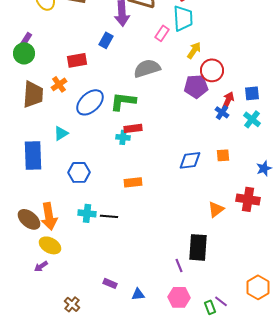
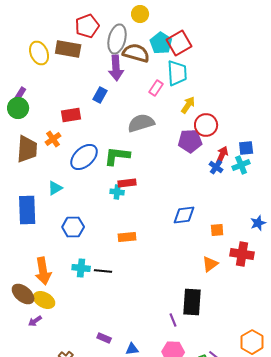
cyan cross: (252, 119) -> (241, 165), moved, turned 30
orange square: (223, 155) -> (217, 230), moved
brown ellipse: (29, 219) -> (23, 294), moved

